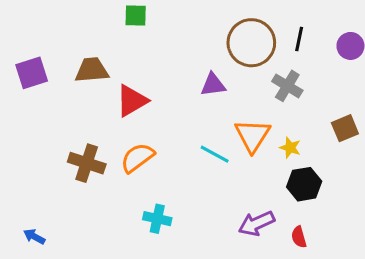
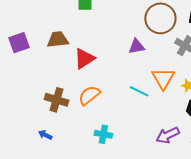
blue arrow: (34, 237) -> (45, 135), moved

